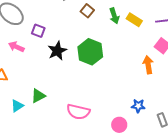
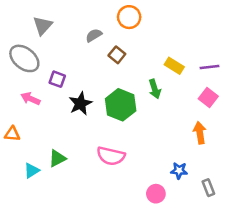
green arrow: (114, 16) -> (155, 89), moved
orange arrow: (148, 65) -> (200, 133), moved
pink semicircle: (78, 112) -> (111, 156), moved

